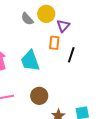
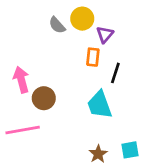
cyan trapezoid: (30, 61) -> (100, 105), moved
brown circle: (39, 96) -> (44, 98), moved

